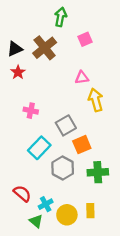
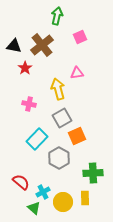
black triangle: (15, 49) -> (14, 46), turned 35
red star: (18, 72) -> (25, 68), moved
yellow arrow: (96, 100) -> (58, 89), moved
green cross: (98, 172) -> (93, 173), moved

